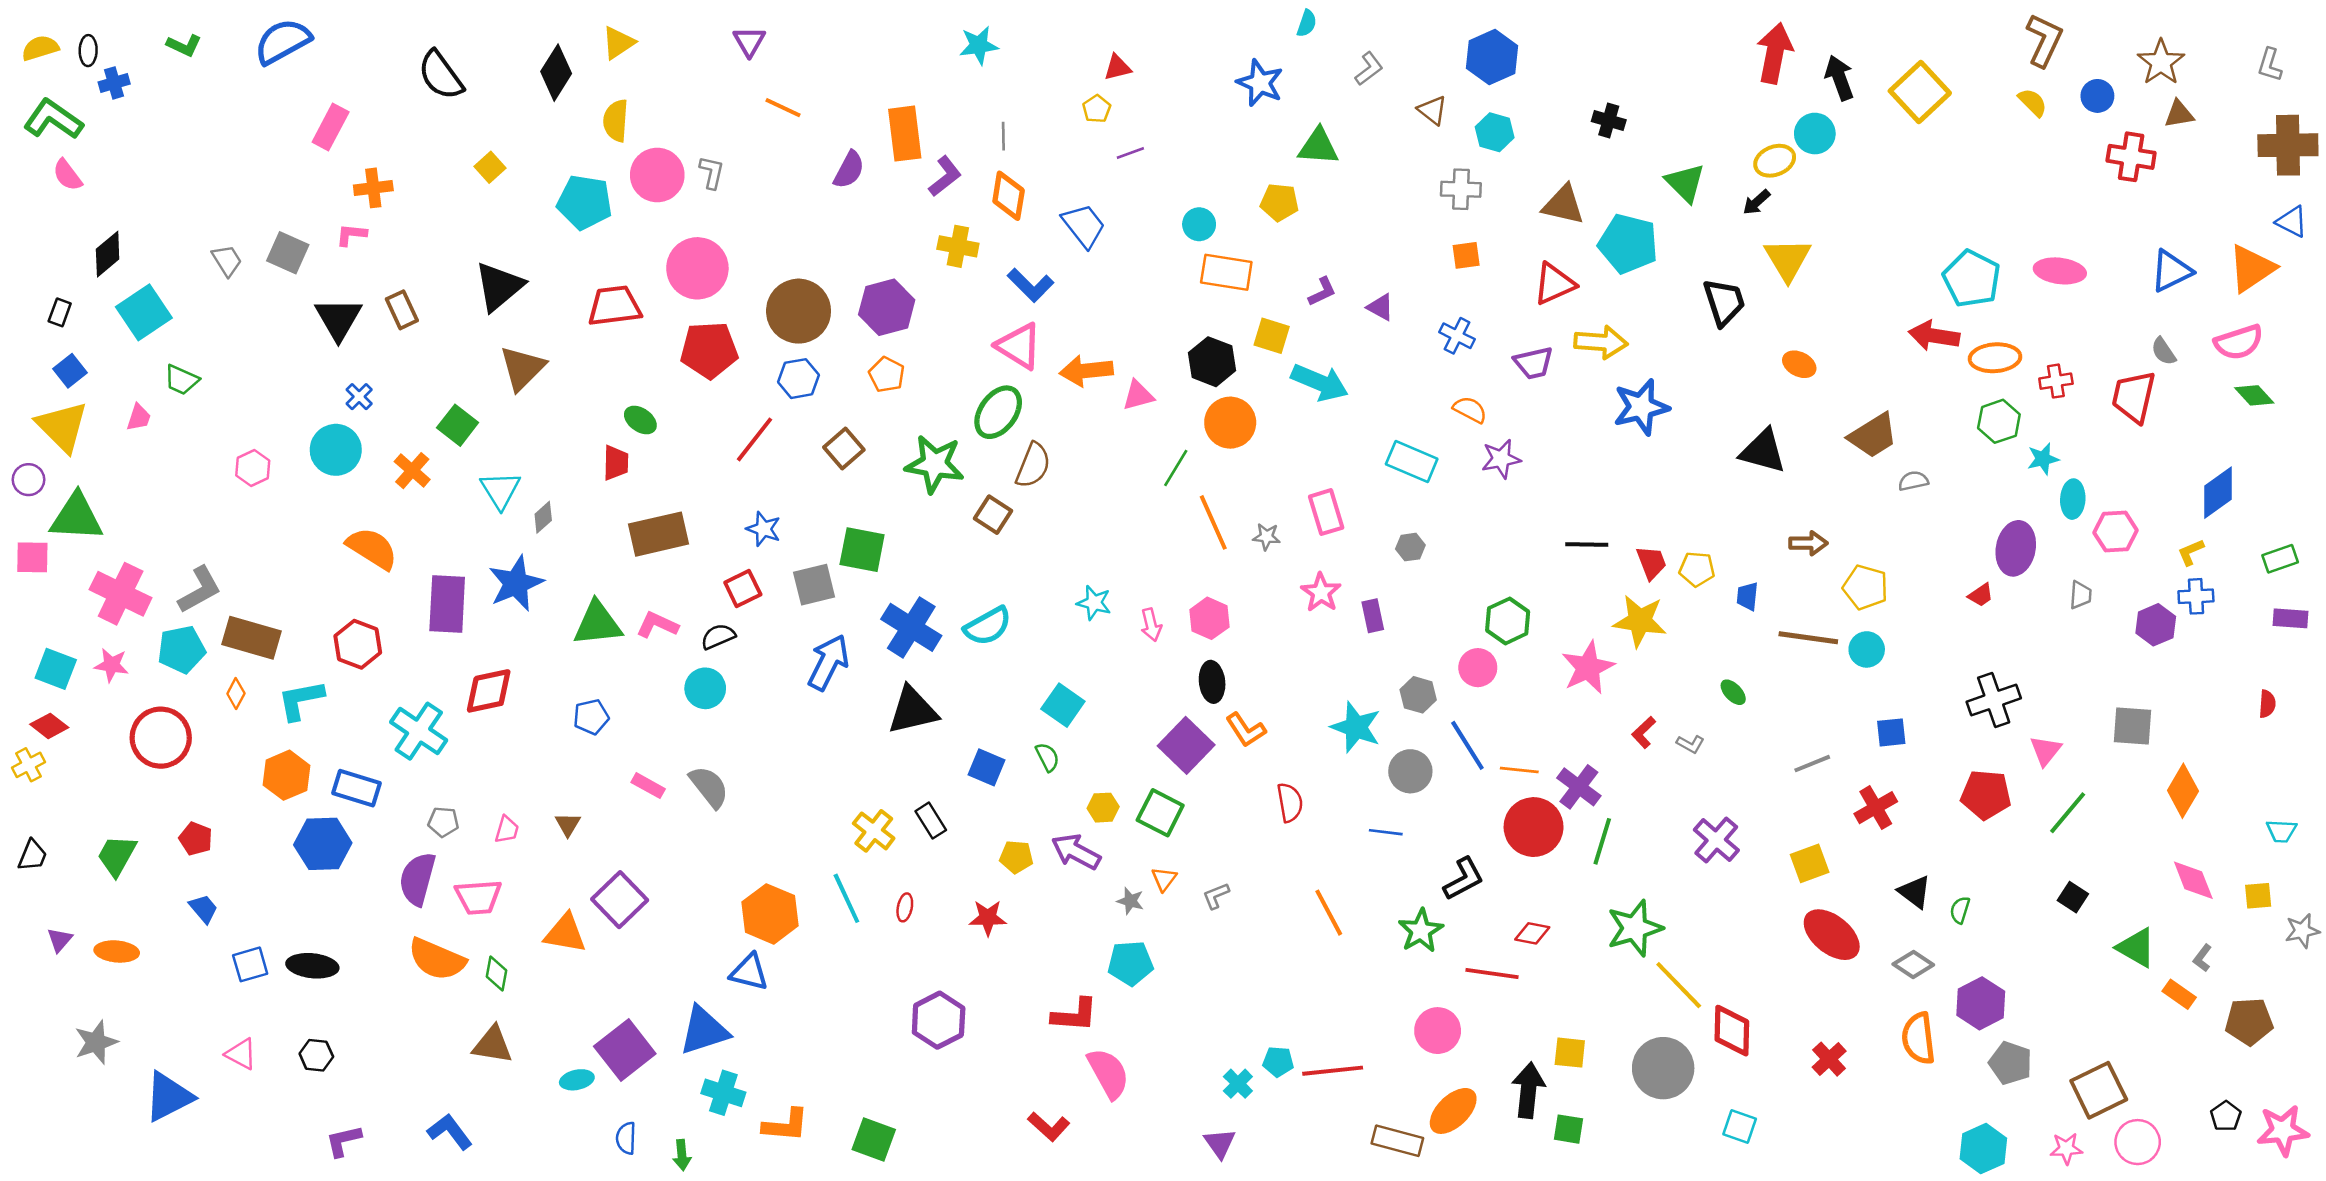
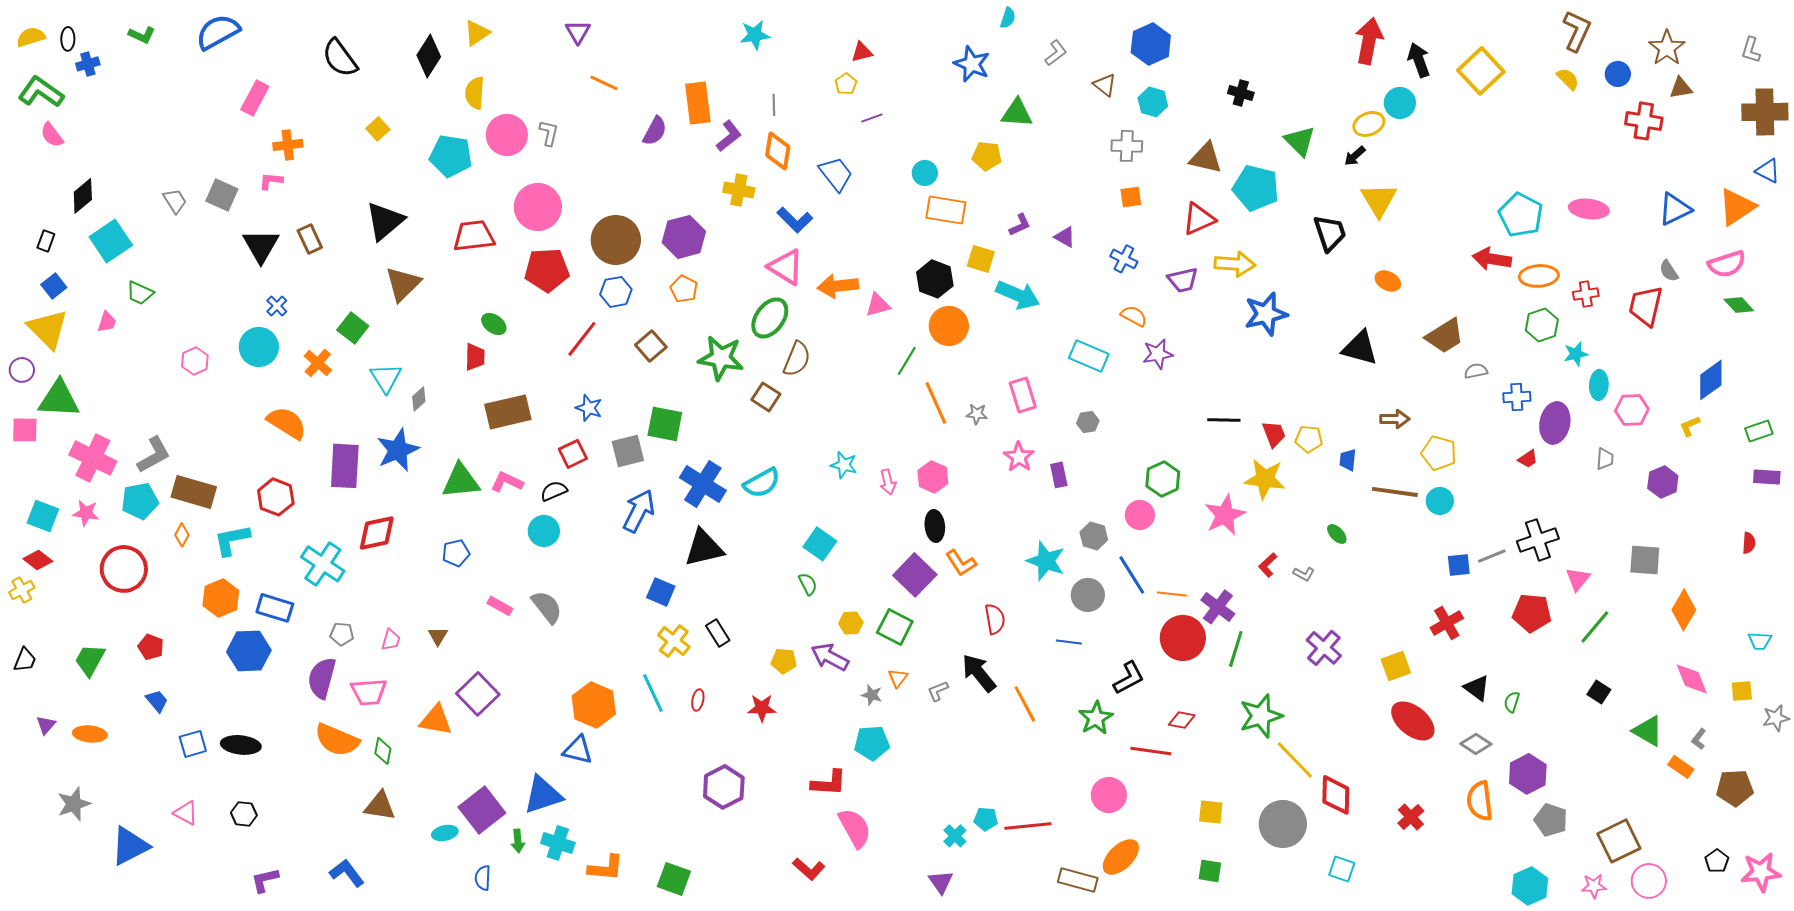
blue cross: (2196, 596) -> (1517, 397), moved
gray line: (1812, 764) -> (1492, 556), moved
blue square: (986, 767) -> (661, 592), moved
black arrow: (1528, 1090) -> (979, 673), moved, turned -45
green arrow: (682, 1155) -> (518, 841), moved

